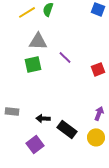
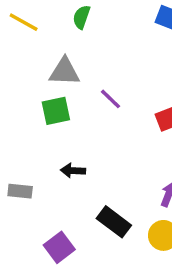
yellow line: (27, 12) -> (24, 22), moved, turned 60
black arrow: (43, 118) -> (73, 171), moved

